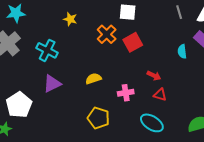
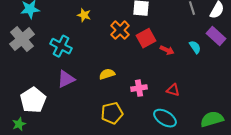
cyan semicircle: (182, 51) -> (195, 47), turned 152
red arrow: (154, 76) -> (167, 50), moved
yellow pentagon: (98, 118) -> (112, 113), turned -30

